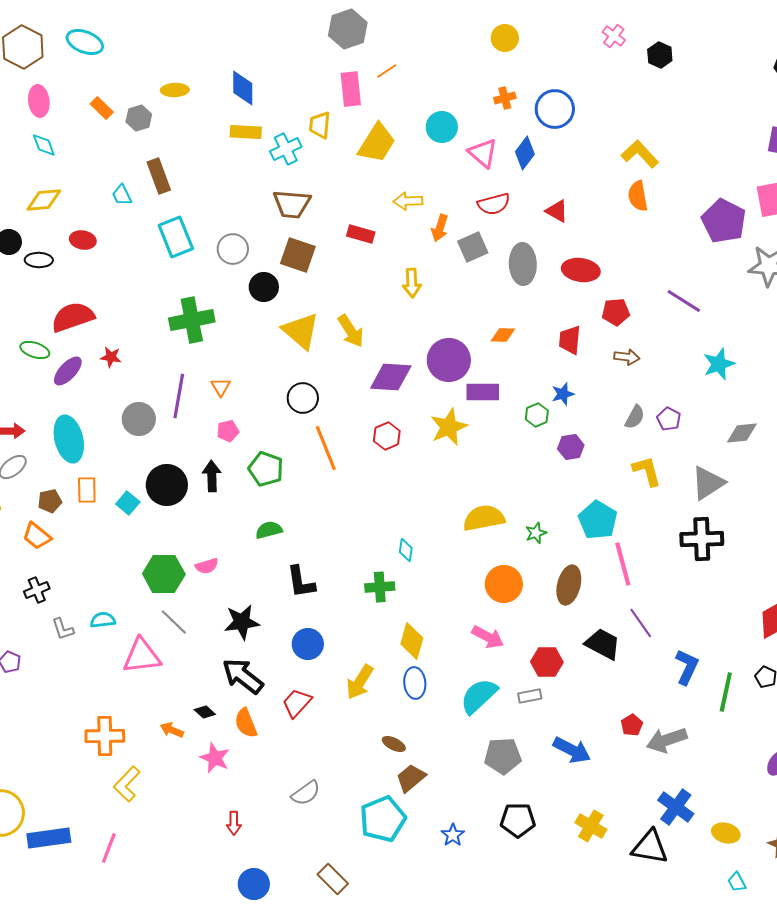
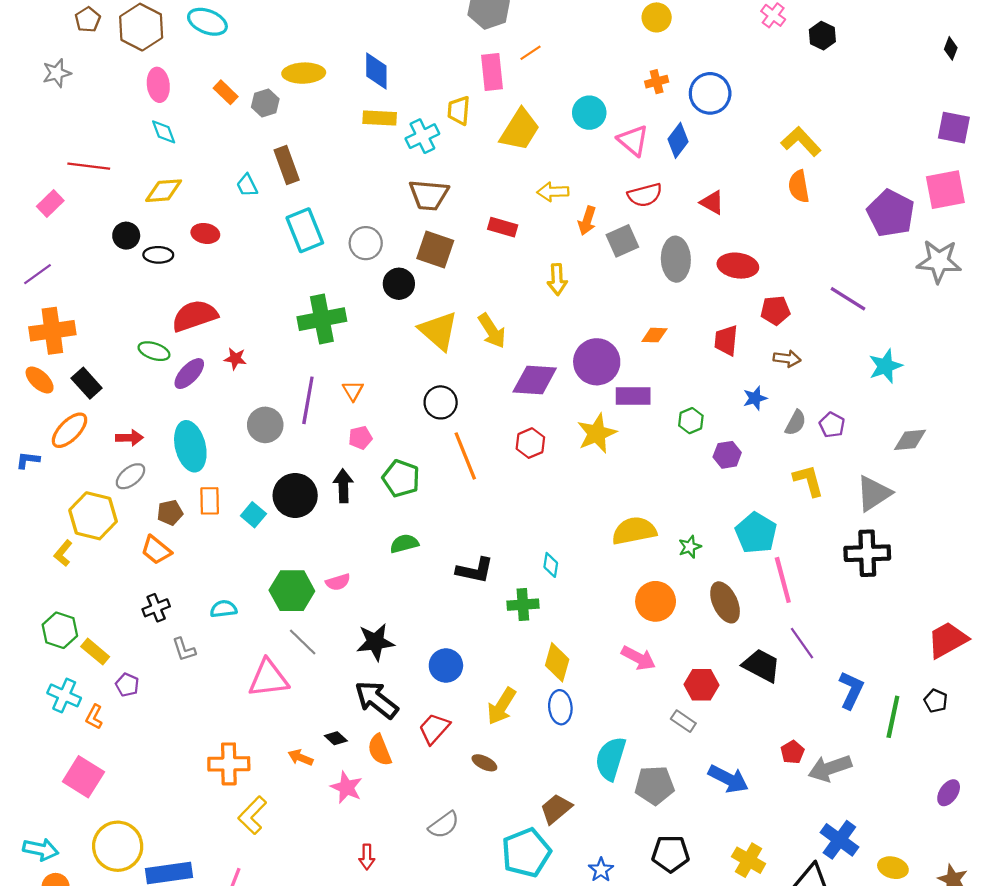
yellow ellipse: (175, 90) -> (304, 73), size x1.4
blue star: (563, 394) -> (755, 398), moved
black L-shape: (301, 582) -> (475, 570), moved, turned -69
brown ellipse: (569, 585) -> (725, 602), turned -39
cyan semicircle: (103, 620) -> (224, 609), moved
cyan semicircle: (479, 696) -> (611, 759), moved, turned -30
gray rectangle: (530, 696) -> (683, 721), turned 45
brown ellipse: (394, 744) -> (484, 763), moved

